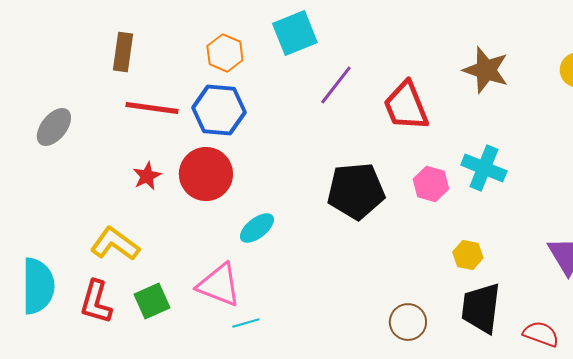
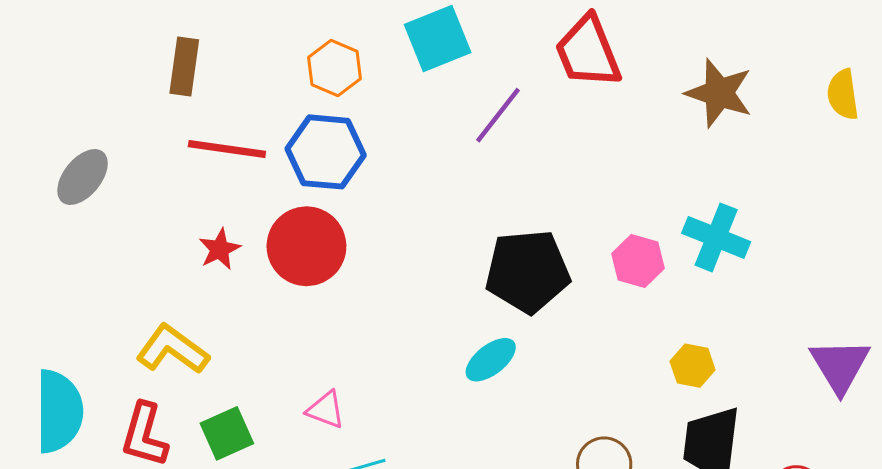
red trapezoid: (406, 106) -> (588, 52), moved
cyan ellipse: (257, 228) -> (491, 360), moved
pink triangle: (219, 285) -> (326, 410), size x0.6

